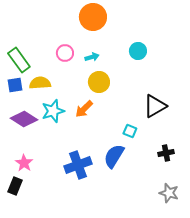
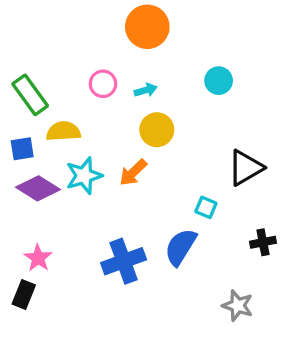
blue square: (15, 85) -> (22, 149), moved
gray star: (169, 193) -> (238, 306), moved

